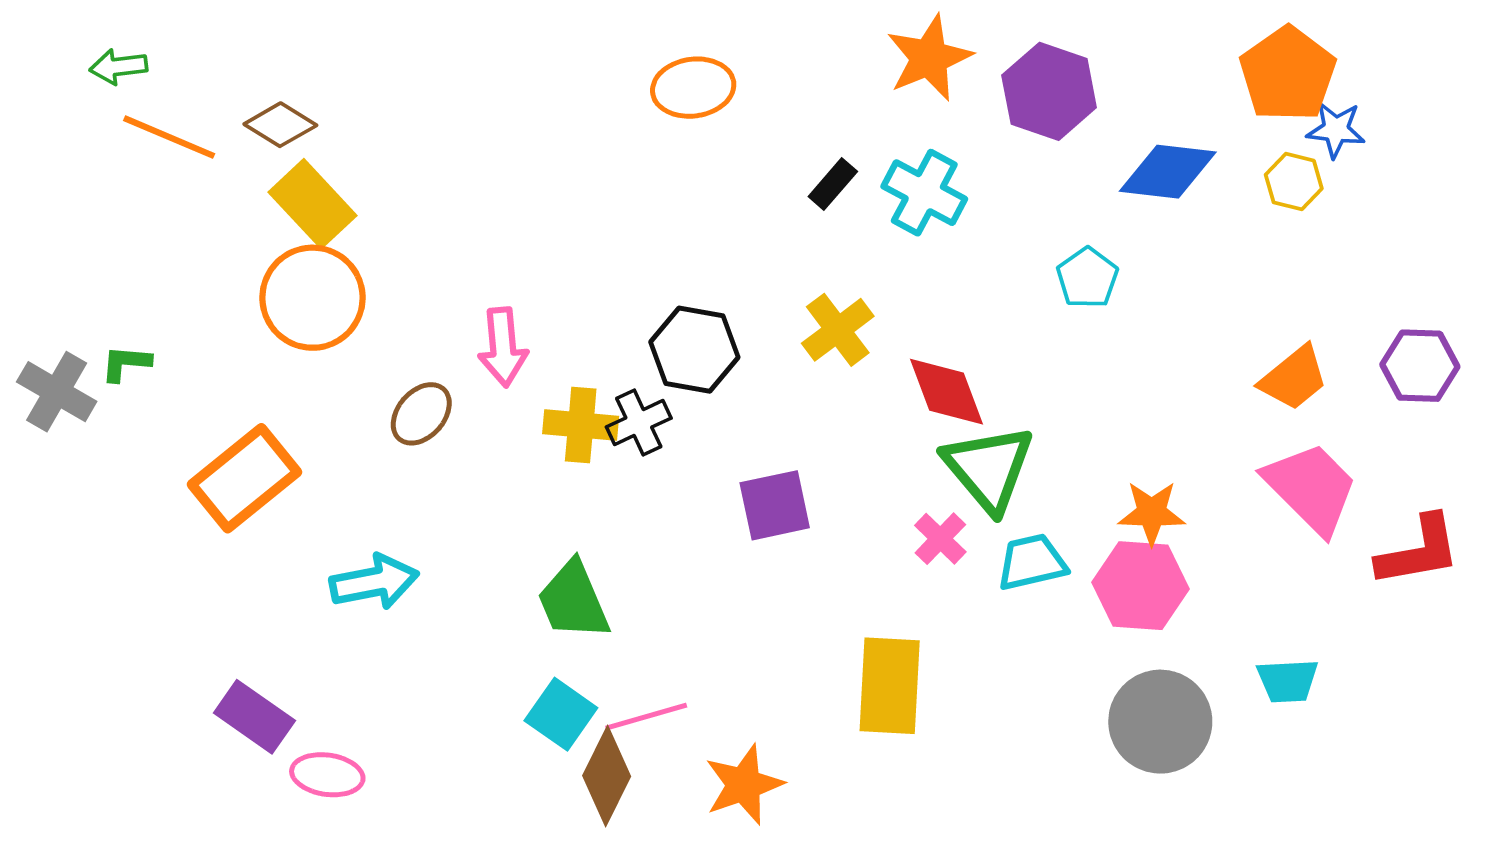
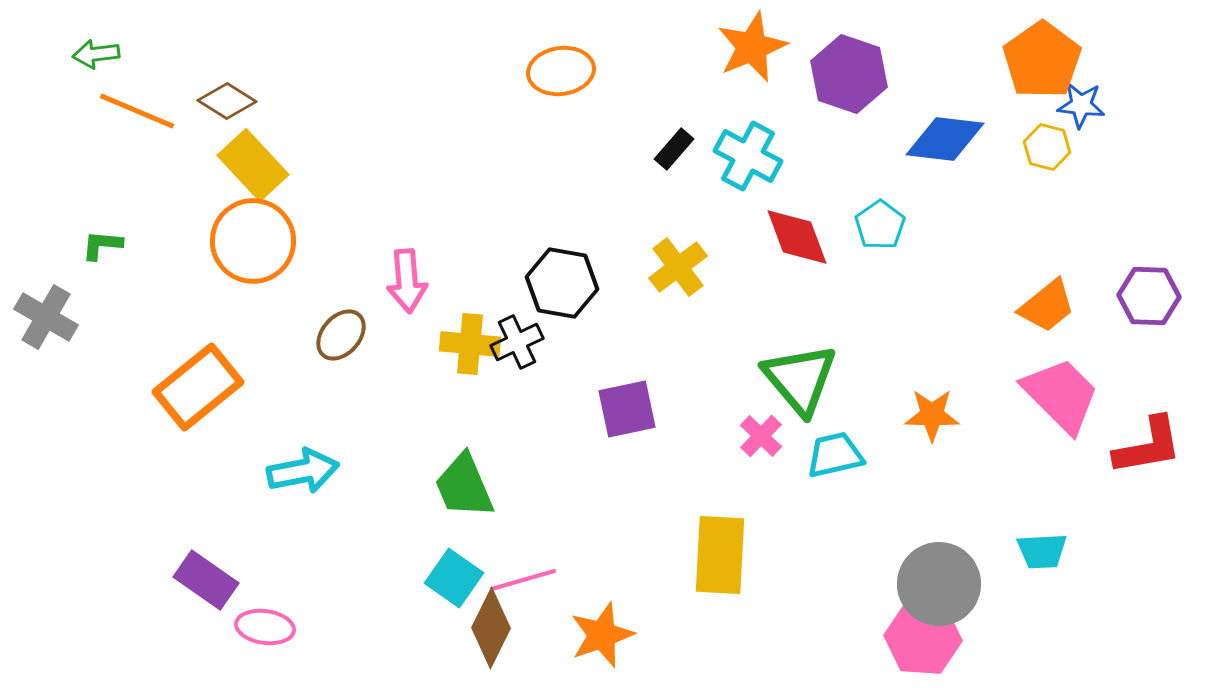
green L-shape: (126, 363) -> (102, 245), moved
red diamond: (947, 392) -> (797, 237), moved
pink hexagon: (1141, 586) -> (923, 638), moved

